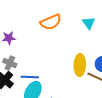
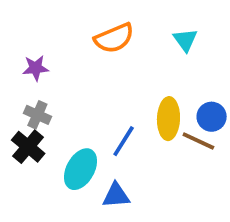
blue line: (30, 77) -> (124, 141), moved, turned -60

